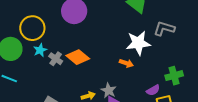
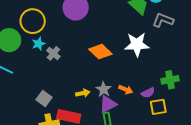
gray L-shape: (164, 29) -> (163, 20), moved
orange diamond: (78, 57) -> (100, 52), moved
orange arrow: (126, 63) -> (126, 90), moved

